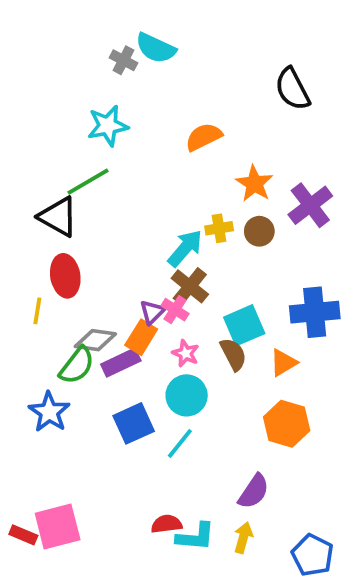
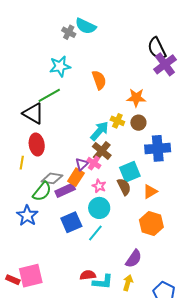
orange semicircle: (204, 137) -> (99, 80), moved, turned 96
orange star: (254, 184) -> (136, 98), turned -30
purple cross: (310, 205) -> (165, 64), moved
yellow cross: (219, 228) -> (117, 121), turned 32
blue cross: (315, 312) -> (158, 148), moved

